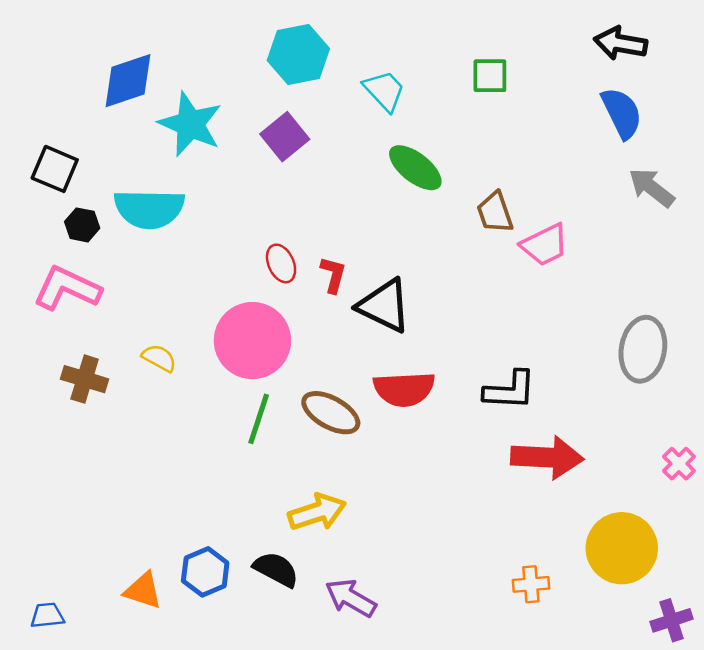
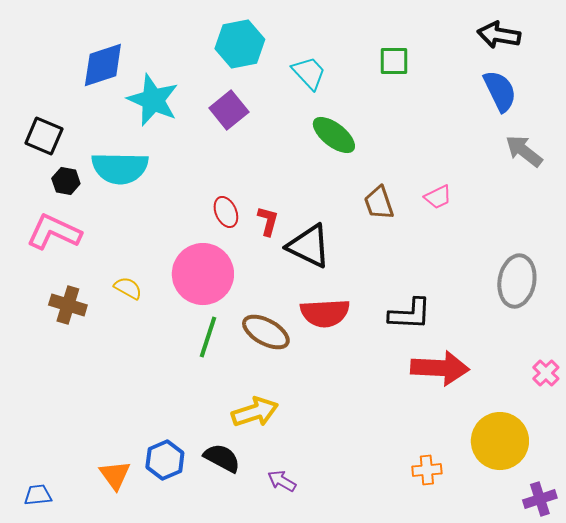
brown trapezoid: (495, 212) -> (379, 203), moved
pink trapezoid: (545, 245) -> (438, 197), size x0.7
orange triangle: (143, 590) -> (115, 475), turned 36
purple arrow: (351, 598) -> (282, 481), size x0.7

